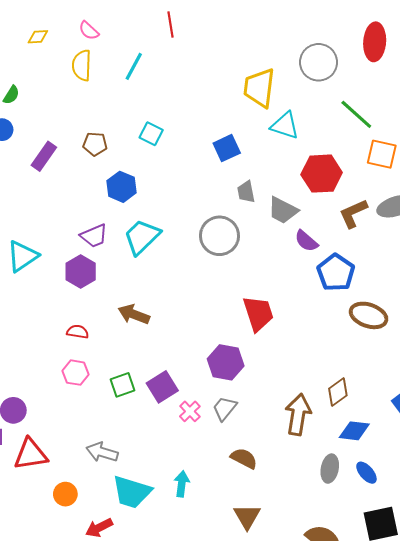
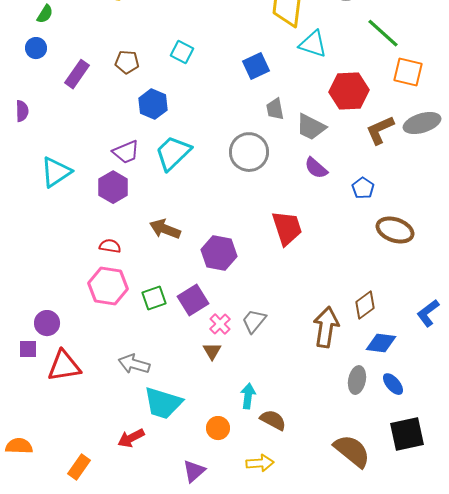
purple semicircle: (306, 241) -> (316, 168), moved
blue pentagon: (336, 273) -> (363, 188), size x0.6
purple hexagon: (226, 362) -> (219, 253), moved
pink hexagon: (76, 373) -> (108, 286), size x1.5
brown semicircle: (244, 458) -> (273, 420), moved
cyan arrow: (182, 484) -> (248, 396), moved
orange circle: (65, 494) -> (218, 428), moved
brown triangle: (247, 517) -> (212, 351), moved, size x0.7

